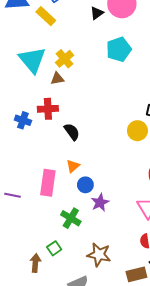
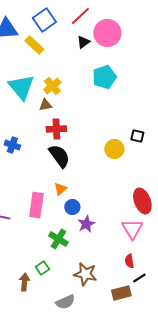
red cross: (48, 109) -> (56, 129), moved
yellow circle: (137, 131) -> (114, 149), moved
black semicircle: (72, 132) -> (59, 156), size x1.4

